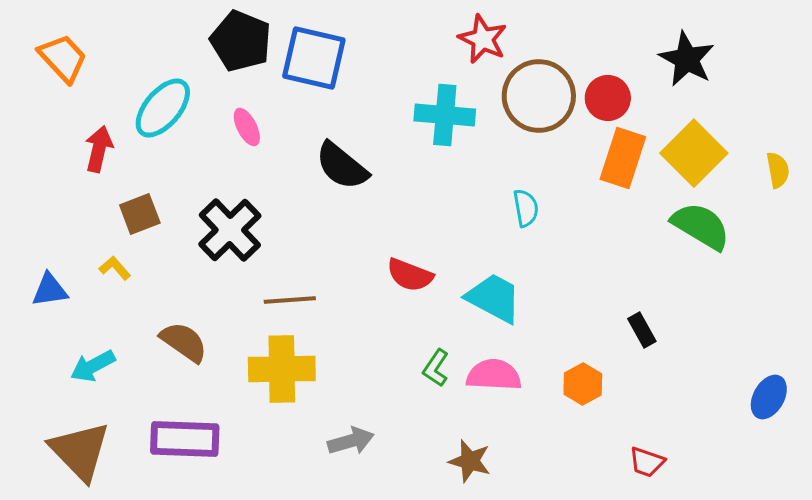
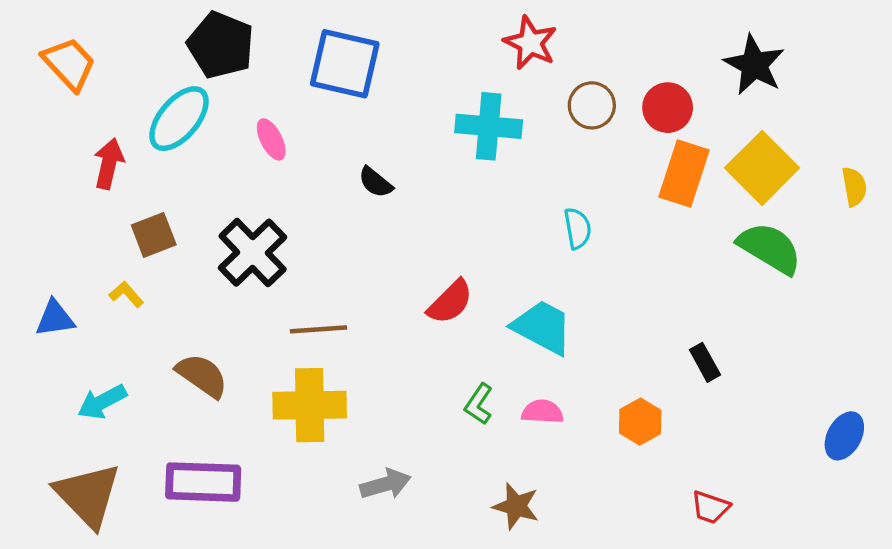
black pentagon: (241, 41) -> (221, 45), moved
brown circle: (539, 96) -> (592, 105), size x0.6
black semicircle: (342, 166) -> (376, 182), size x0.6
red semicircle: (410, 275) -> (450, 302), turned -66
pink semicircle: (494, 375) -> (542, 412), size x0.7

